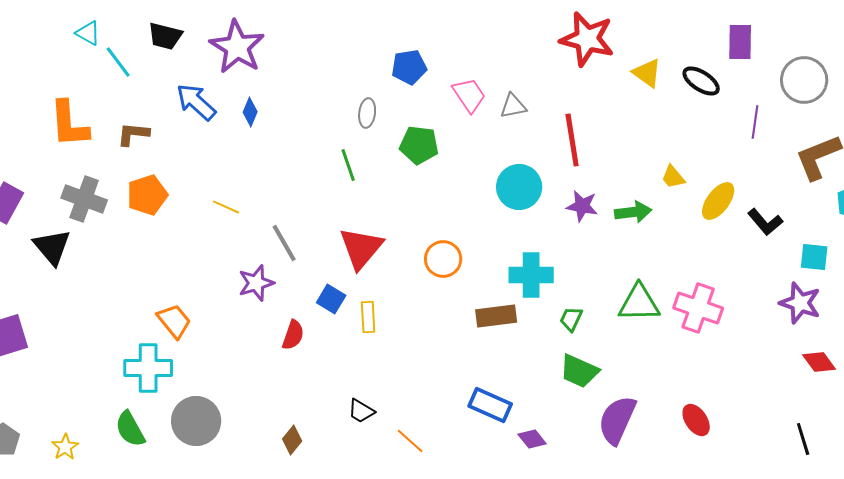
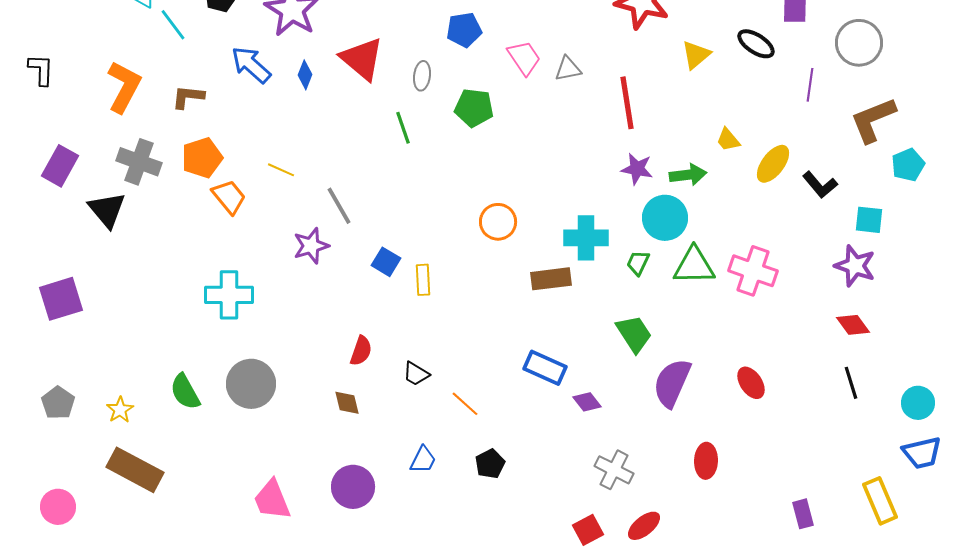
yellow triangle: (647, 73) -> (696, 55), moved, turned 44
orange L-shape: (69, 124) -> (124, 87), turned -148
cyan circle: (519, 187) -> (665, 218), moved
red triangle: (361, 248) -> (362, 59), moved, turned -30
green trapezoid: (571, 319) -> (638, 263), moved
orange trapezoid: (174, 321) -> (229, 197), moved
red semicircle: (293, 335) -> (361, 351), moved
red diamond: (819, 362) -> (853, 325), moved
cyan cross: (148, 368) -> (229, 295), moved
green trapezoid: (579, 371) -> (634, 334), turned -147
black line: (803, 439) -> (851, 383), moved
brown diamond: (292, 440) -> (347, 403), turned -52

